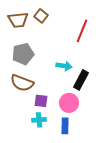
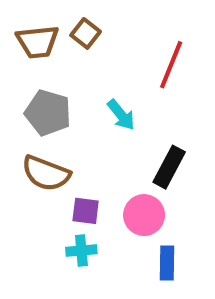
gray pentagon: (23, 54) -> (48, 113), turned 30
cyan arrow: (64, 66) -> (121, 115), moved, turned 42
blue rectangle: (65, 126) -> (167, 263), moved

